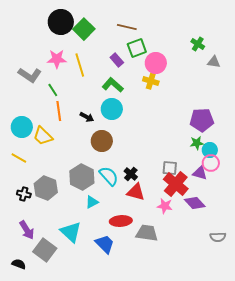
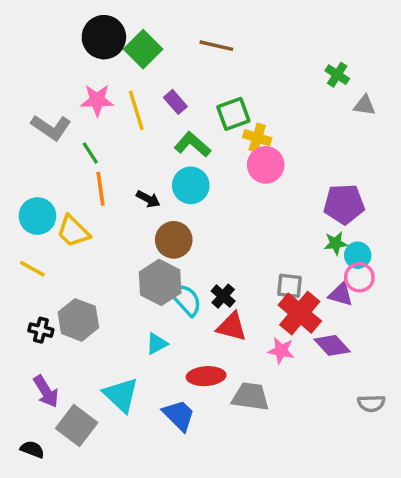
green square: (137, 48) -> (233, 114), moved
purple rectangle: (117, 60) -> (175, 102), moved
pink circle: (156, 63) -> (266, 165), moved
gray hexagon: (82, 177) -> (160, 282), moved

